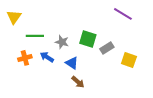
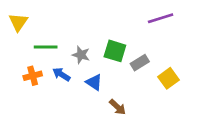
purple line: (123, 14) -> (161, 18), turned -48
yellow square: (129, 60) -> (168, 78), turned 35
brown arrow: (78, 82) -> (118, 107), moved

